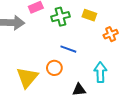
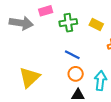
orange circle: (54, 68) -> (76, 74), moved

